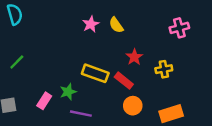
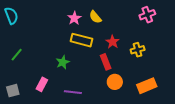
yellow rectangle: (95, 73) -> (82, 40), moved
red rectangle: (124, 81) -> (106, 62), turned 35
green star: (68, 92) -> (63, 62), moved

